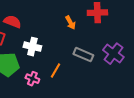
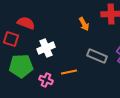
white cross: (32, 47) -> (46, 48), turned -36
orange line: (55, 71) -> (69, 72), turned 49

